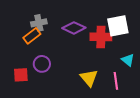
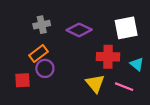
orange rectangle: (32, 36) -> (39, 53), moved
red cross: (101, 37) -> (108, 57), moved
pink line: (116, 81) -> (124, 87), turned -60

